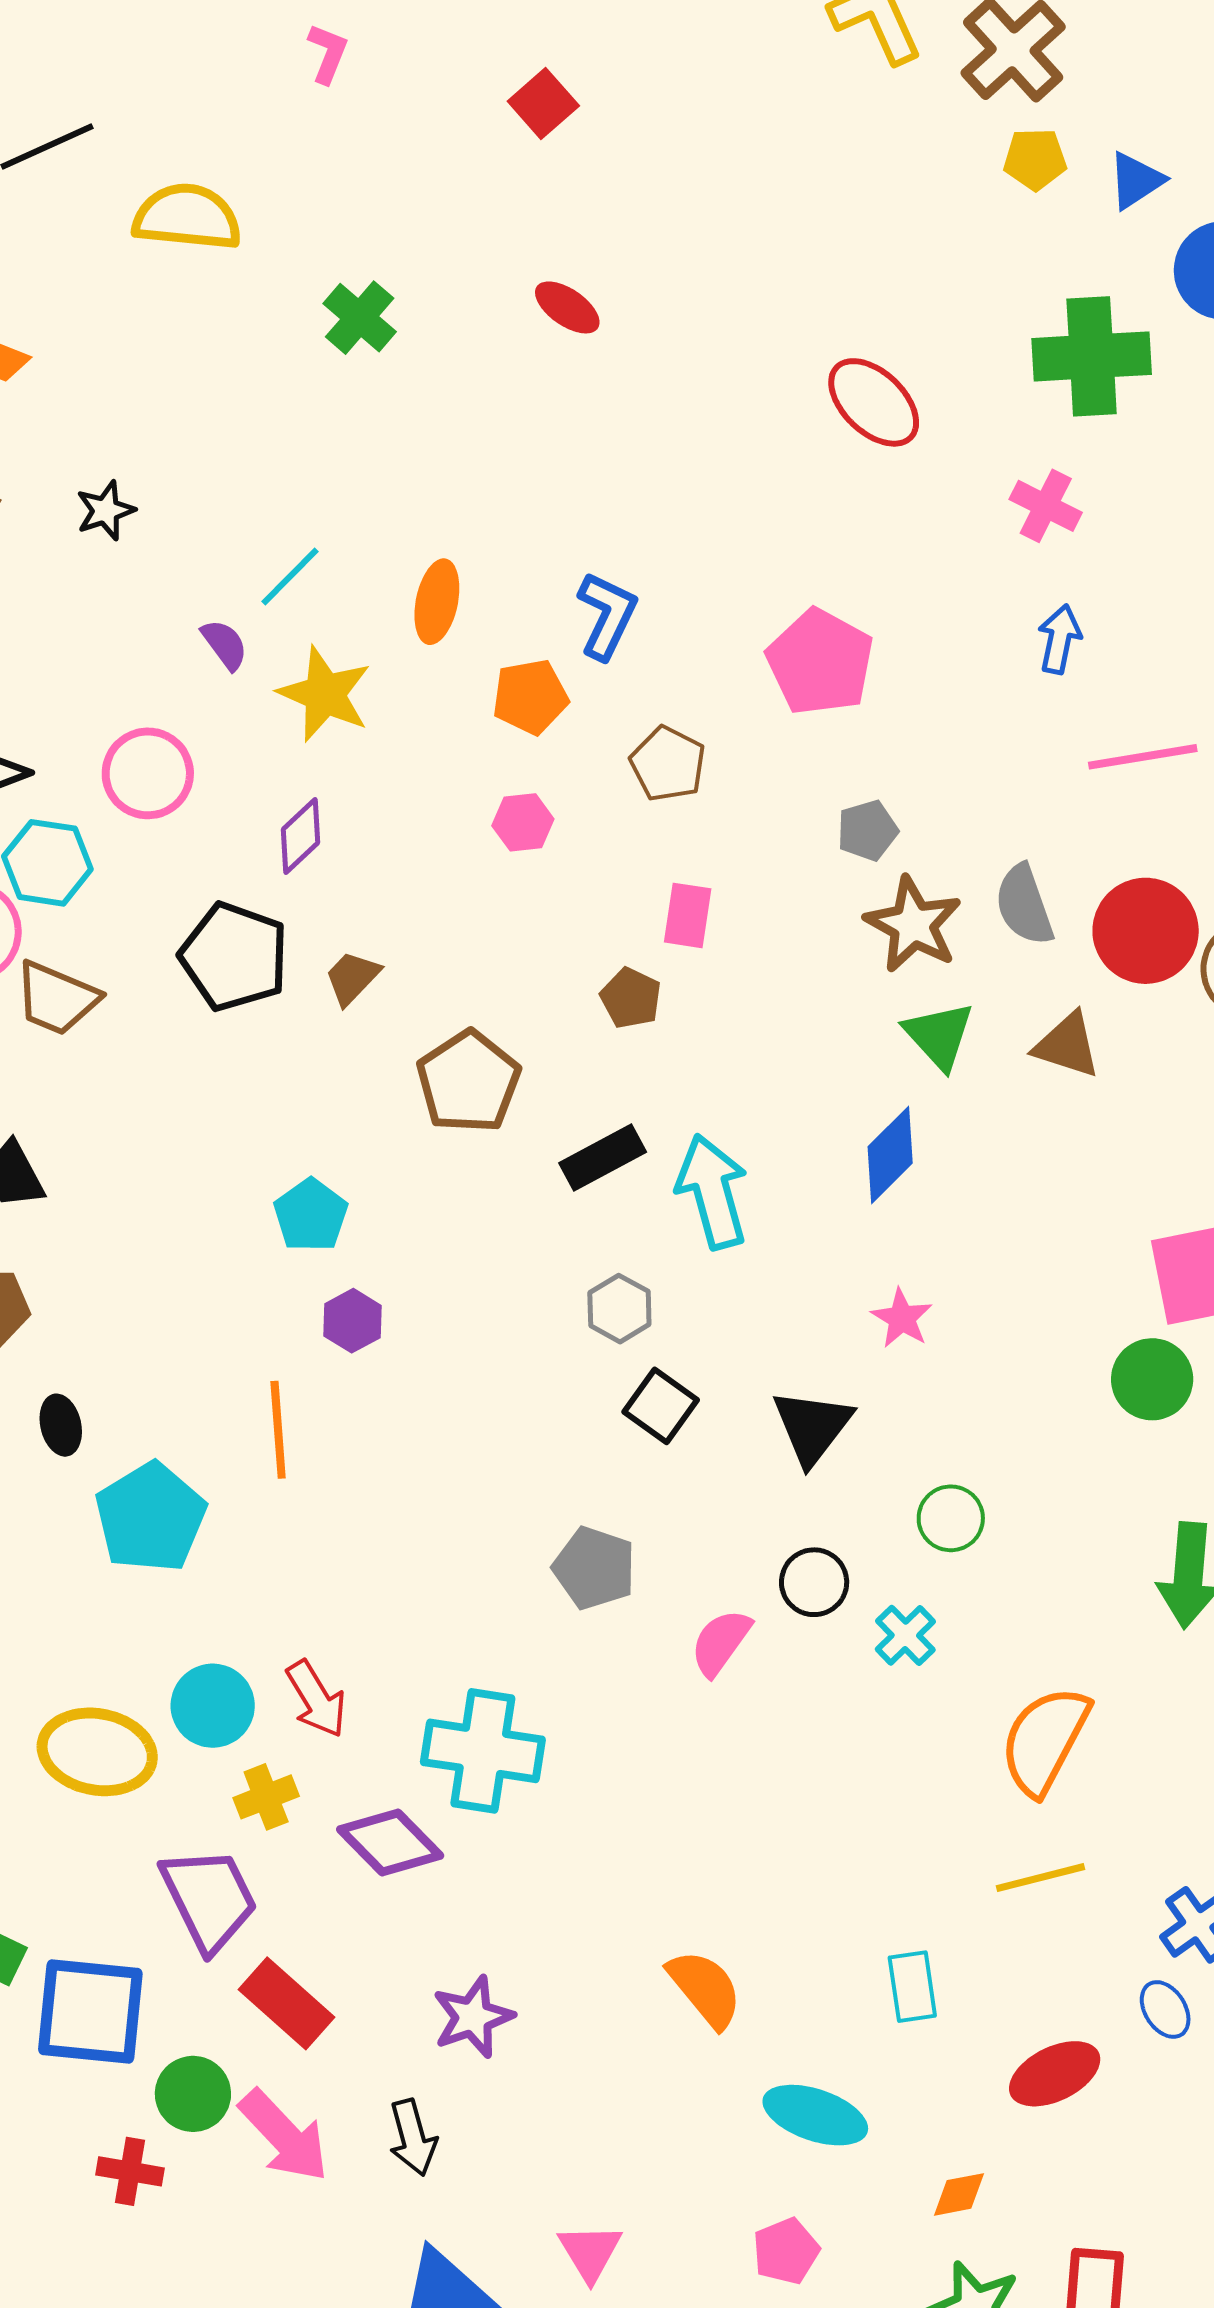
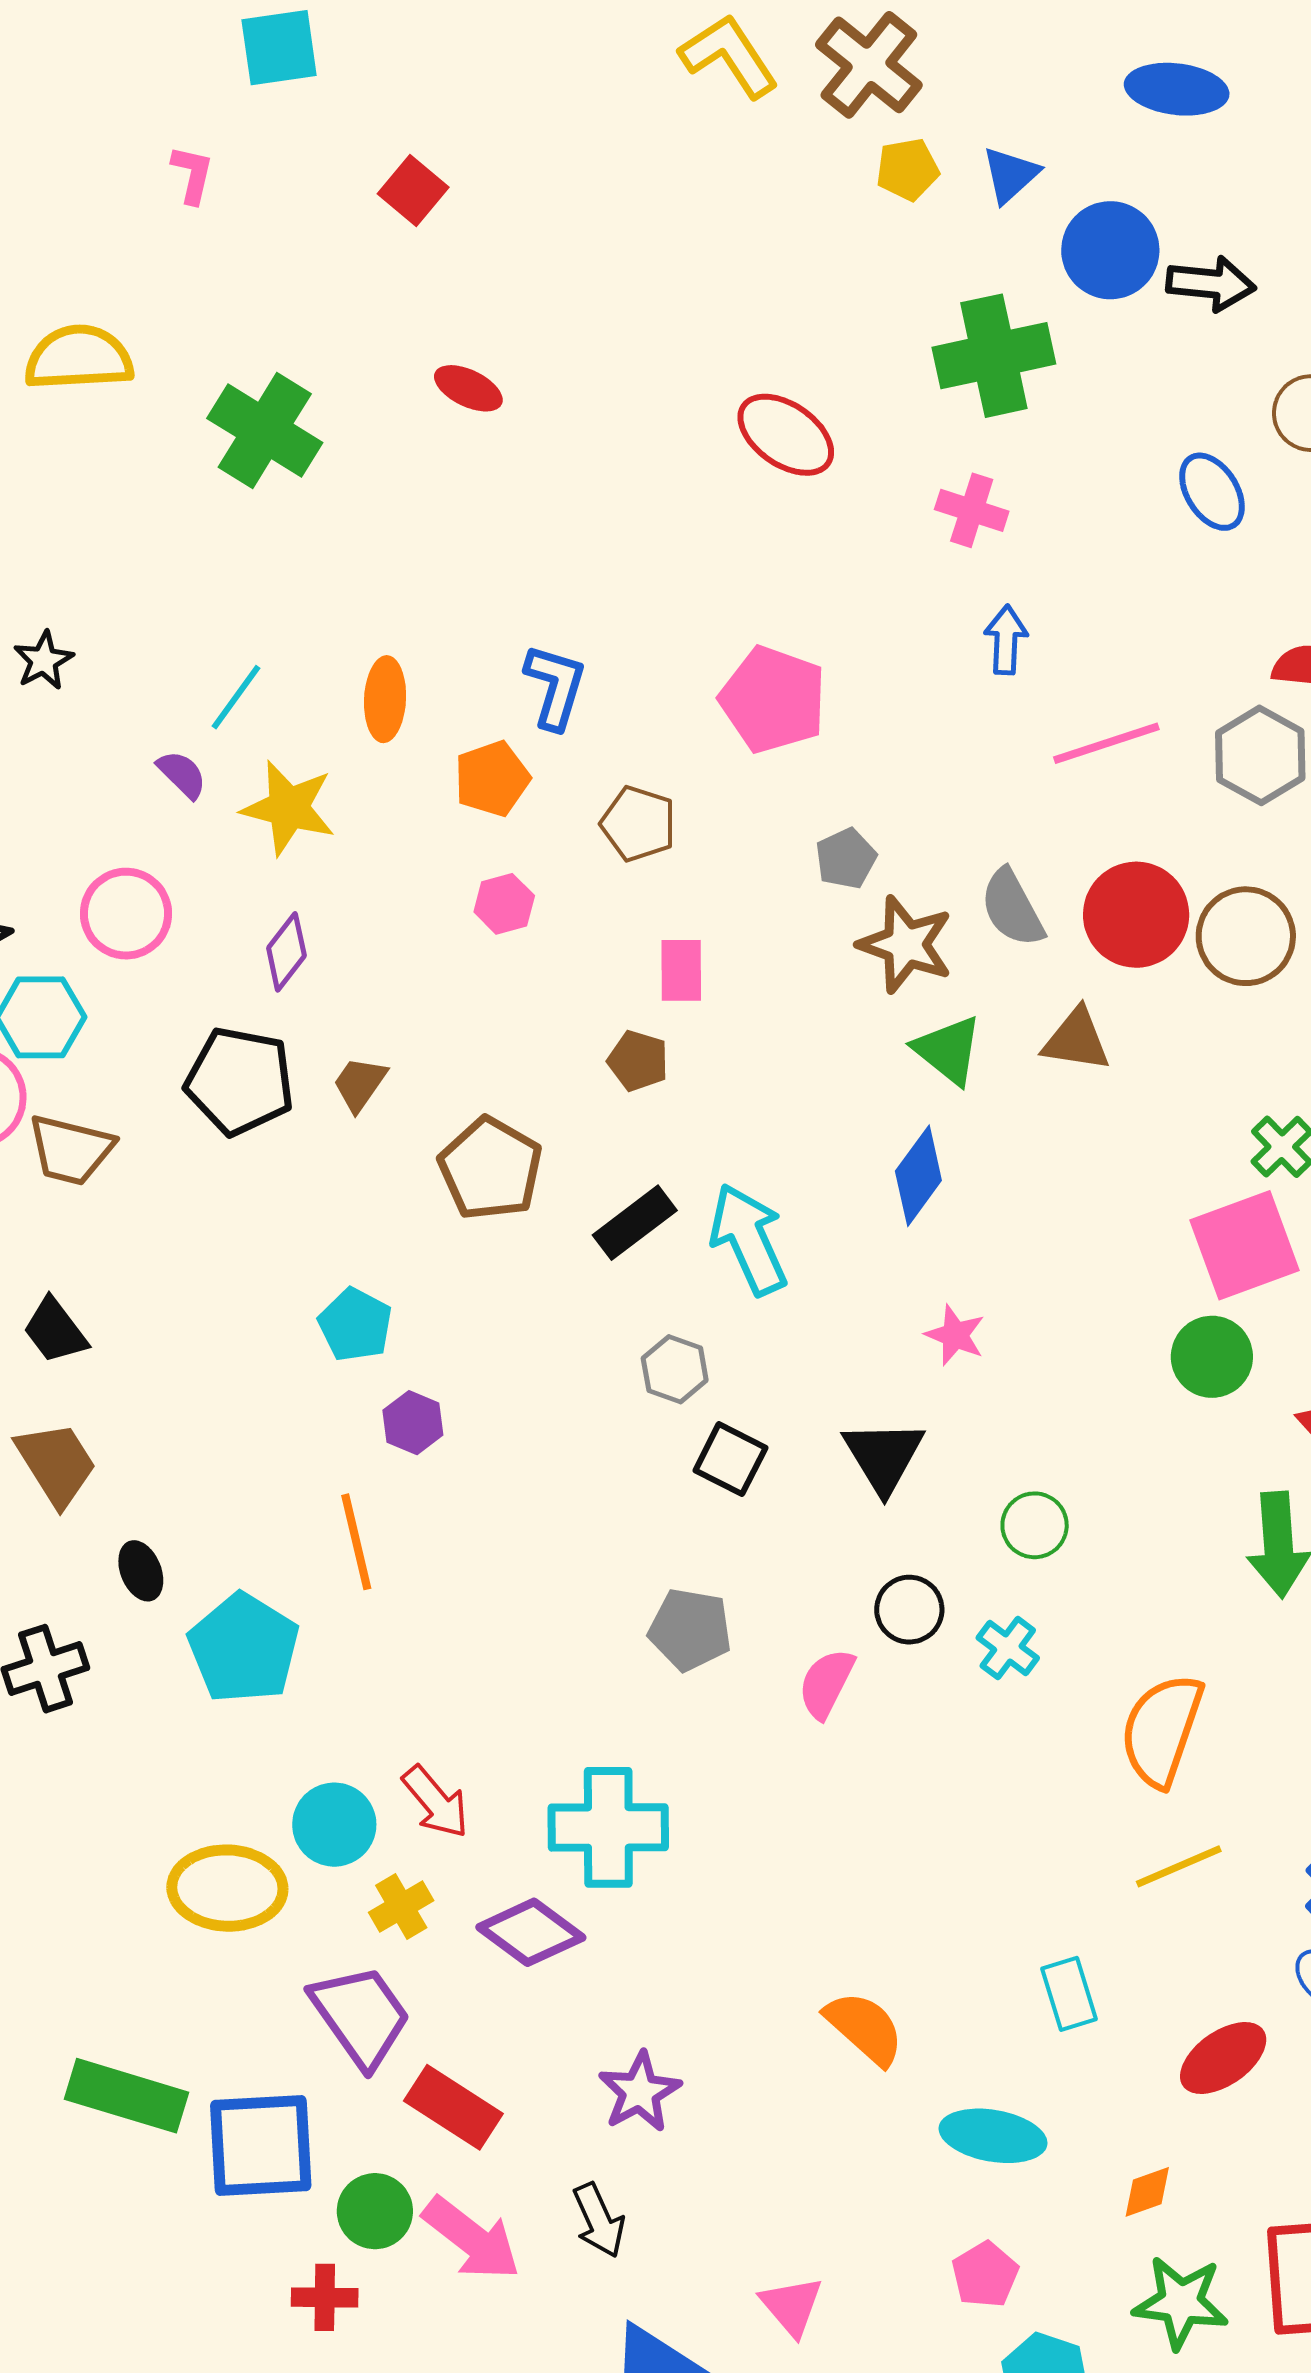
green cross: (360, 318) -> (265, 430), size x1.5

